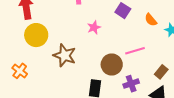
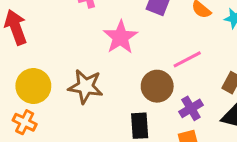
pink star: (94, 27) -> (121, 37), size x1.6
yellow circle: (36, 35) -> (33, 86), moved

